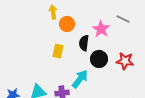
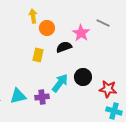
black semicircle: (84, 43) -> (64, 47), turned 63
black circle: (99, 59) -> (83, 77), moved
red star: (125, 61) -> (108, 89), moved

